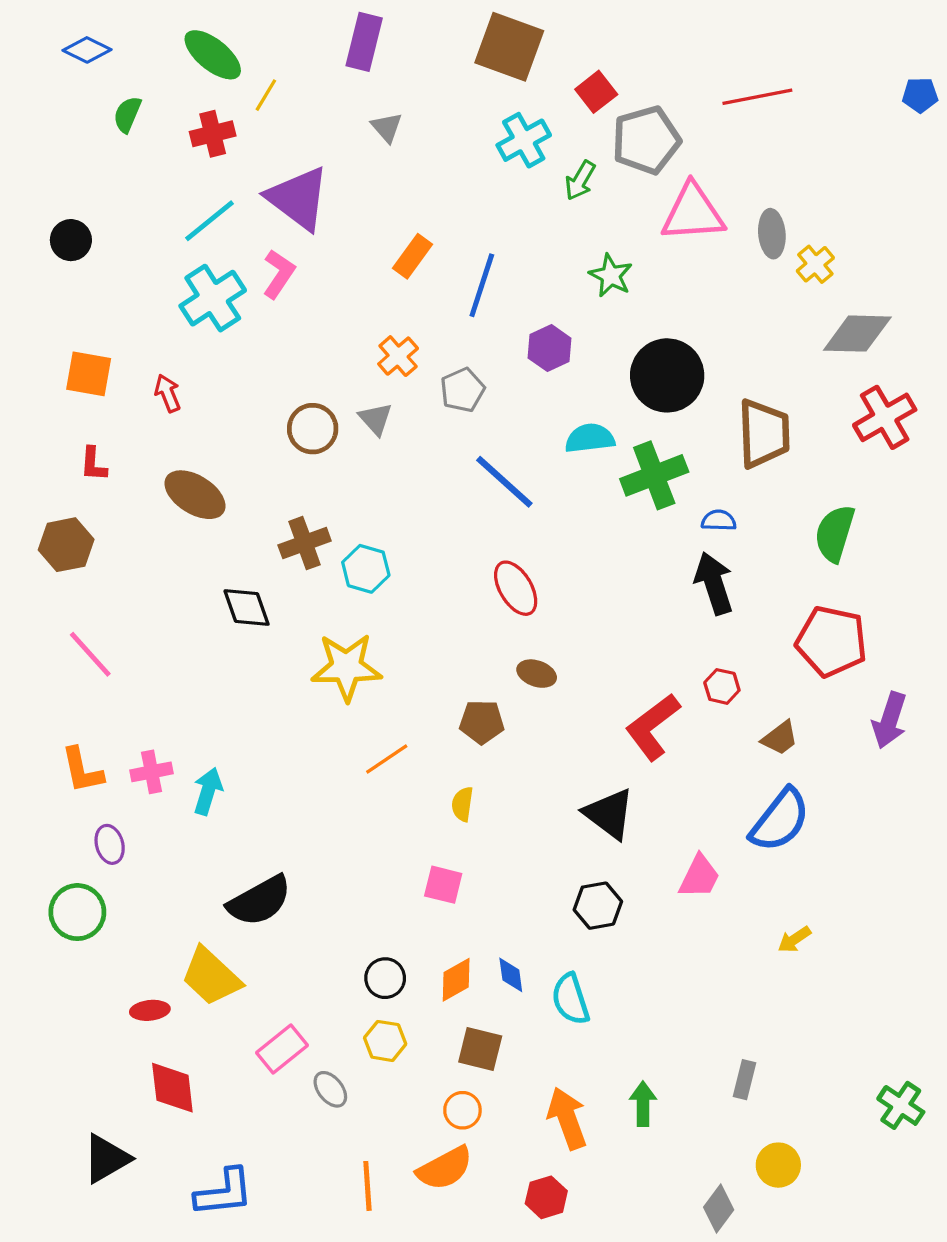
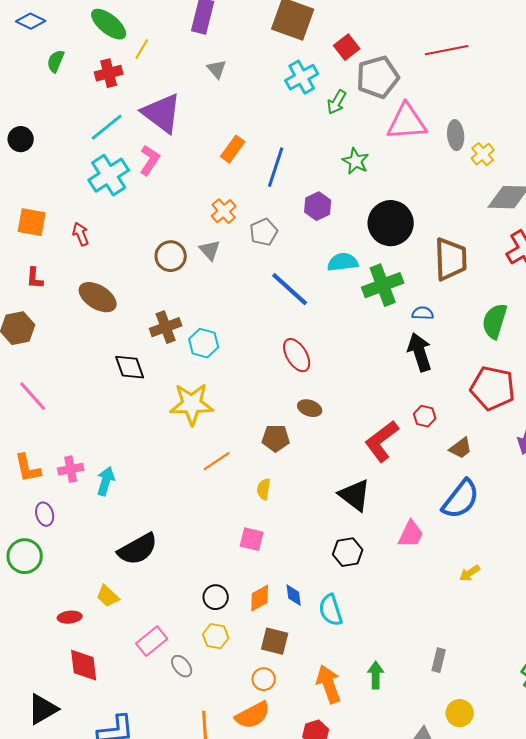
yellow trapezoid: (211, 977) -> (108, 596), size x0.6

